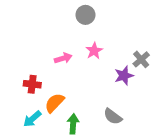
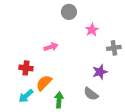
pink star: (94, 51) -> (92, 30), moved
gray cross: (141, 59) -> (114, 48), turned 32
purple star: (124, 76) -> (100, 72), moved

